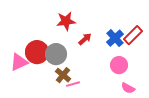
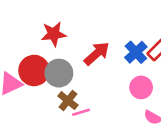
red star: (66, 21) -> (54, 34), moved
red arrow: (85, 39) -> (97, 54), size x1.5

